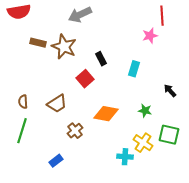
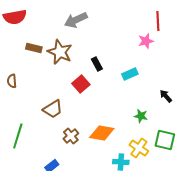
cyan rectangle: (134, 69) -> (130, 74), turned 49
brown semicircle: (23, 102) -> (12, 81), moved
orange diamond: (106, 114) -> (102, 133), moved

